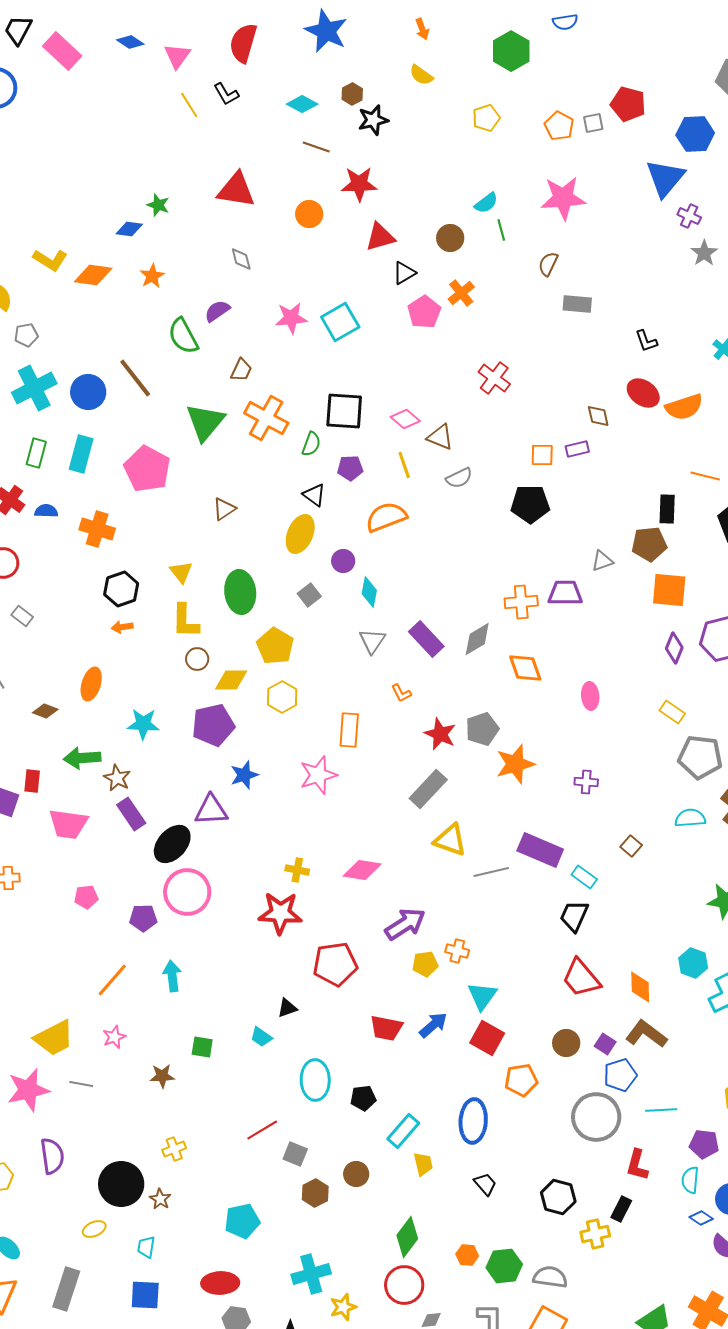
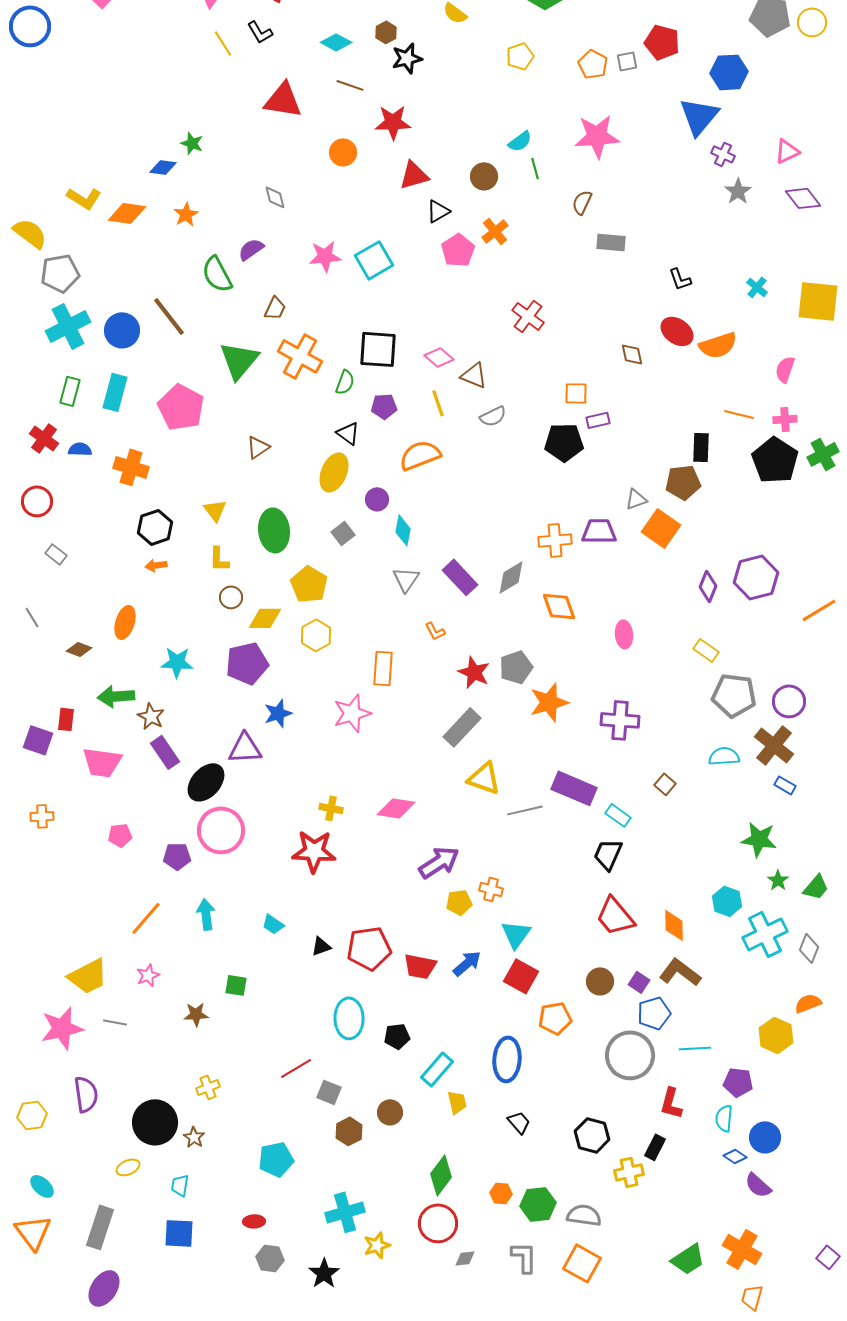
red triangle: (236, 190) -> (283, 100), moved
gray pentagon: (26, 335) -> (60, 273), size x1.6
purple rectangle: (577, 449) -> (598, 420), moved
orange square: (669, 590) -> (661, 528), moved, turned 30
yellow L-shape: (185, 621) -> (219, 559), size x0.7
purple cross: (586, 782) -> (620, 720), size x1.6
red pentagon: (335, 964) -> (369, 948), moved
cyan trapezoid: (261, 1037) -> (273, 924), moved
red ellipse: (220, 1283) -> (254, 1221), size x0.6

